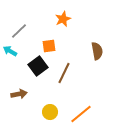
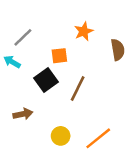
orange star: (63, 19) -> (84, 31), moved
brown semicircle: (97, 51) -> (118, 50), moved

